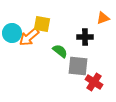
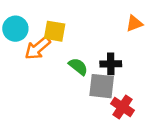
cyan circle: (12, 33) -> (15, 29), moved
black cross: (85, 37) -> (111, 64), moved

